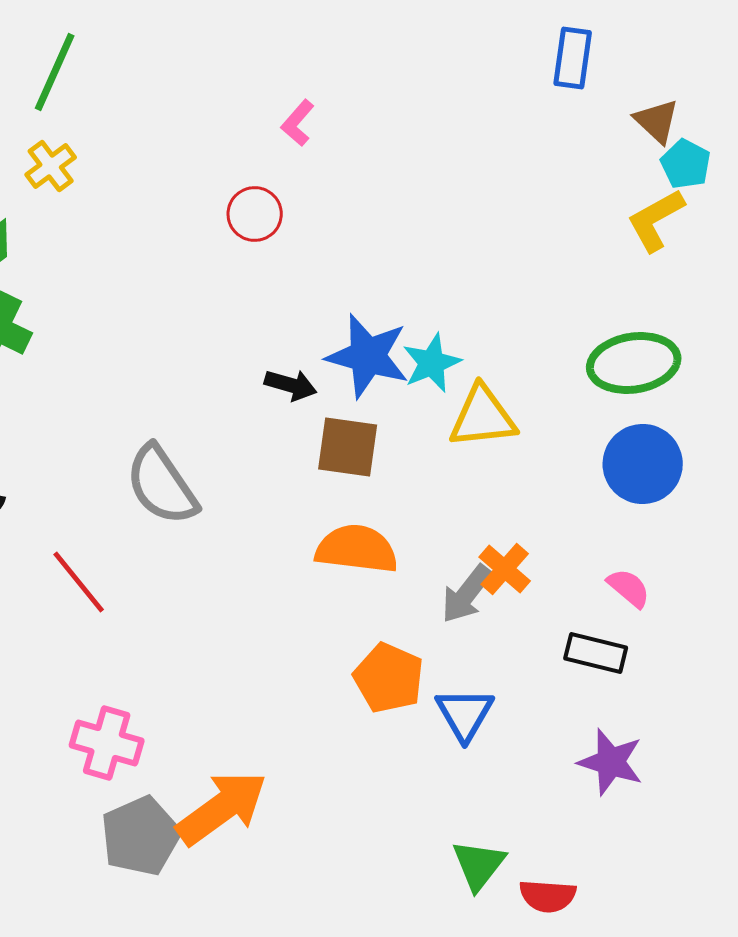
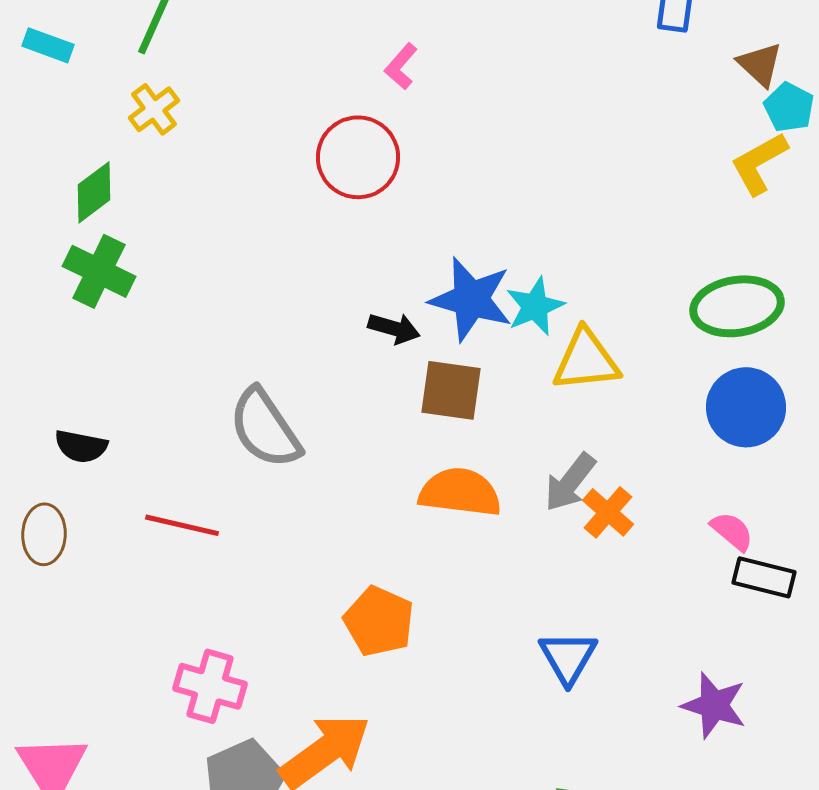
red circle: (255, 214) -> (358, 157), size x1.5
red line: (79, 582) -> (182, 525), turned -38
gray arrow: (467, 594) -> (570, 482), moved
black rectangle: (596, 653) -> (764, 577), moved
orange pentagon: (389, 678) -> (379, 621), moved

